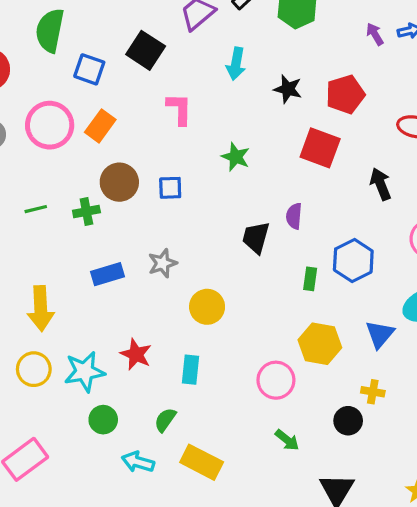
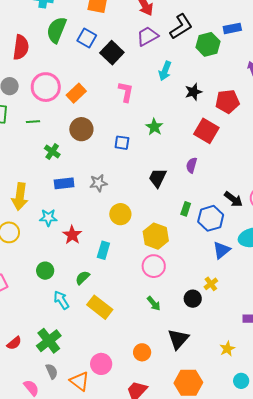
blue square: (89, 69) -> (87, 38), moved
black star: (288, 89) -> (193, 92), turned 30
black arrow: (381, 184) -> (233, 199), moved, turned 138
blue square: (170, 188) -> (122, 143), moved
green line: (36, 209) -> (33, 122), moved
green cross: (86, 211) -> (52, 151), moved, turned 35
purple semicircle: (294, 216) -> (192, 165), moved
blue hexagon: (353, 260) -> (211, 218), moved
yellow hexagon: (320, 344) -> (156, 236), moved
cyan star: (85, 372) -> (48, 218), moved, size x0.7
yellow cross: (373, 392) -> (211, 284), turned 32
cyan arrow: (138, 462) -> (61, 300), turned 30

